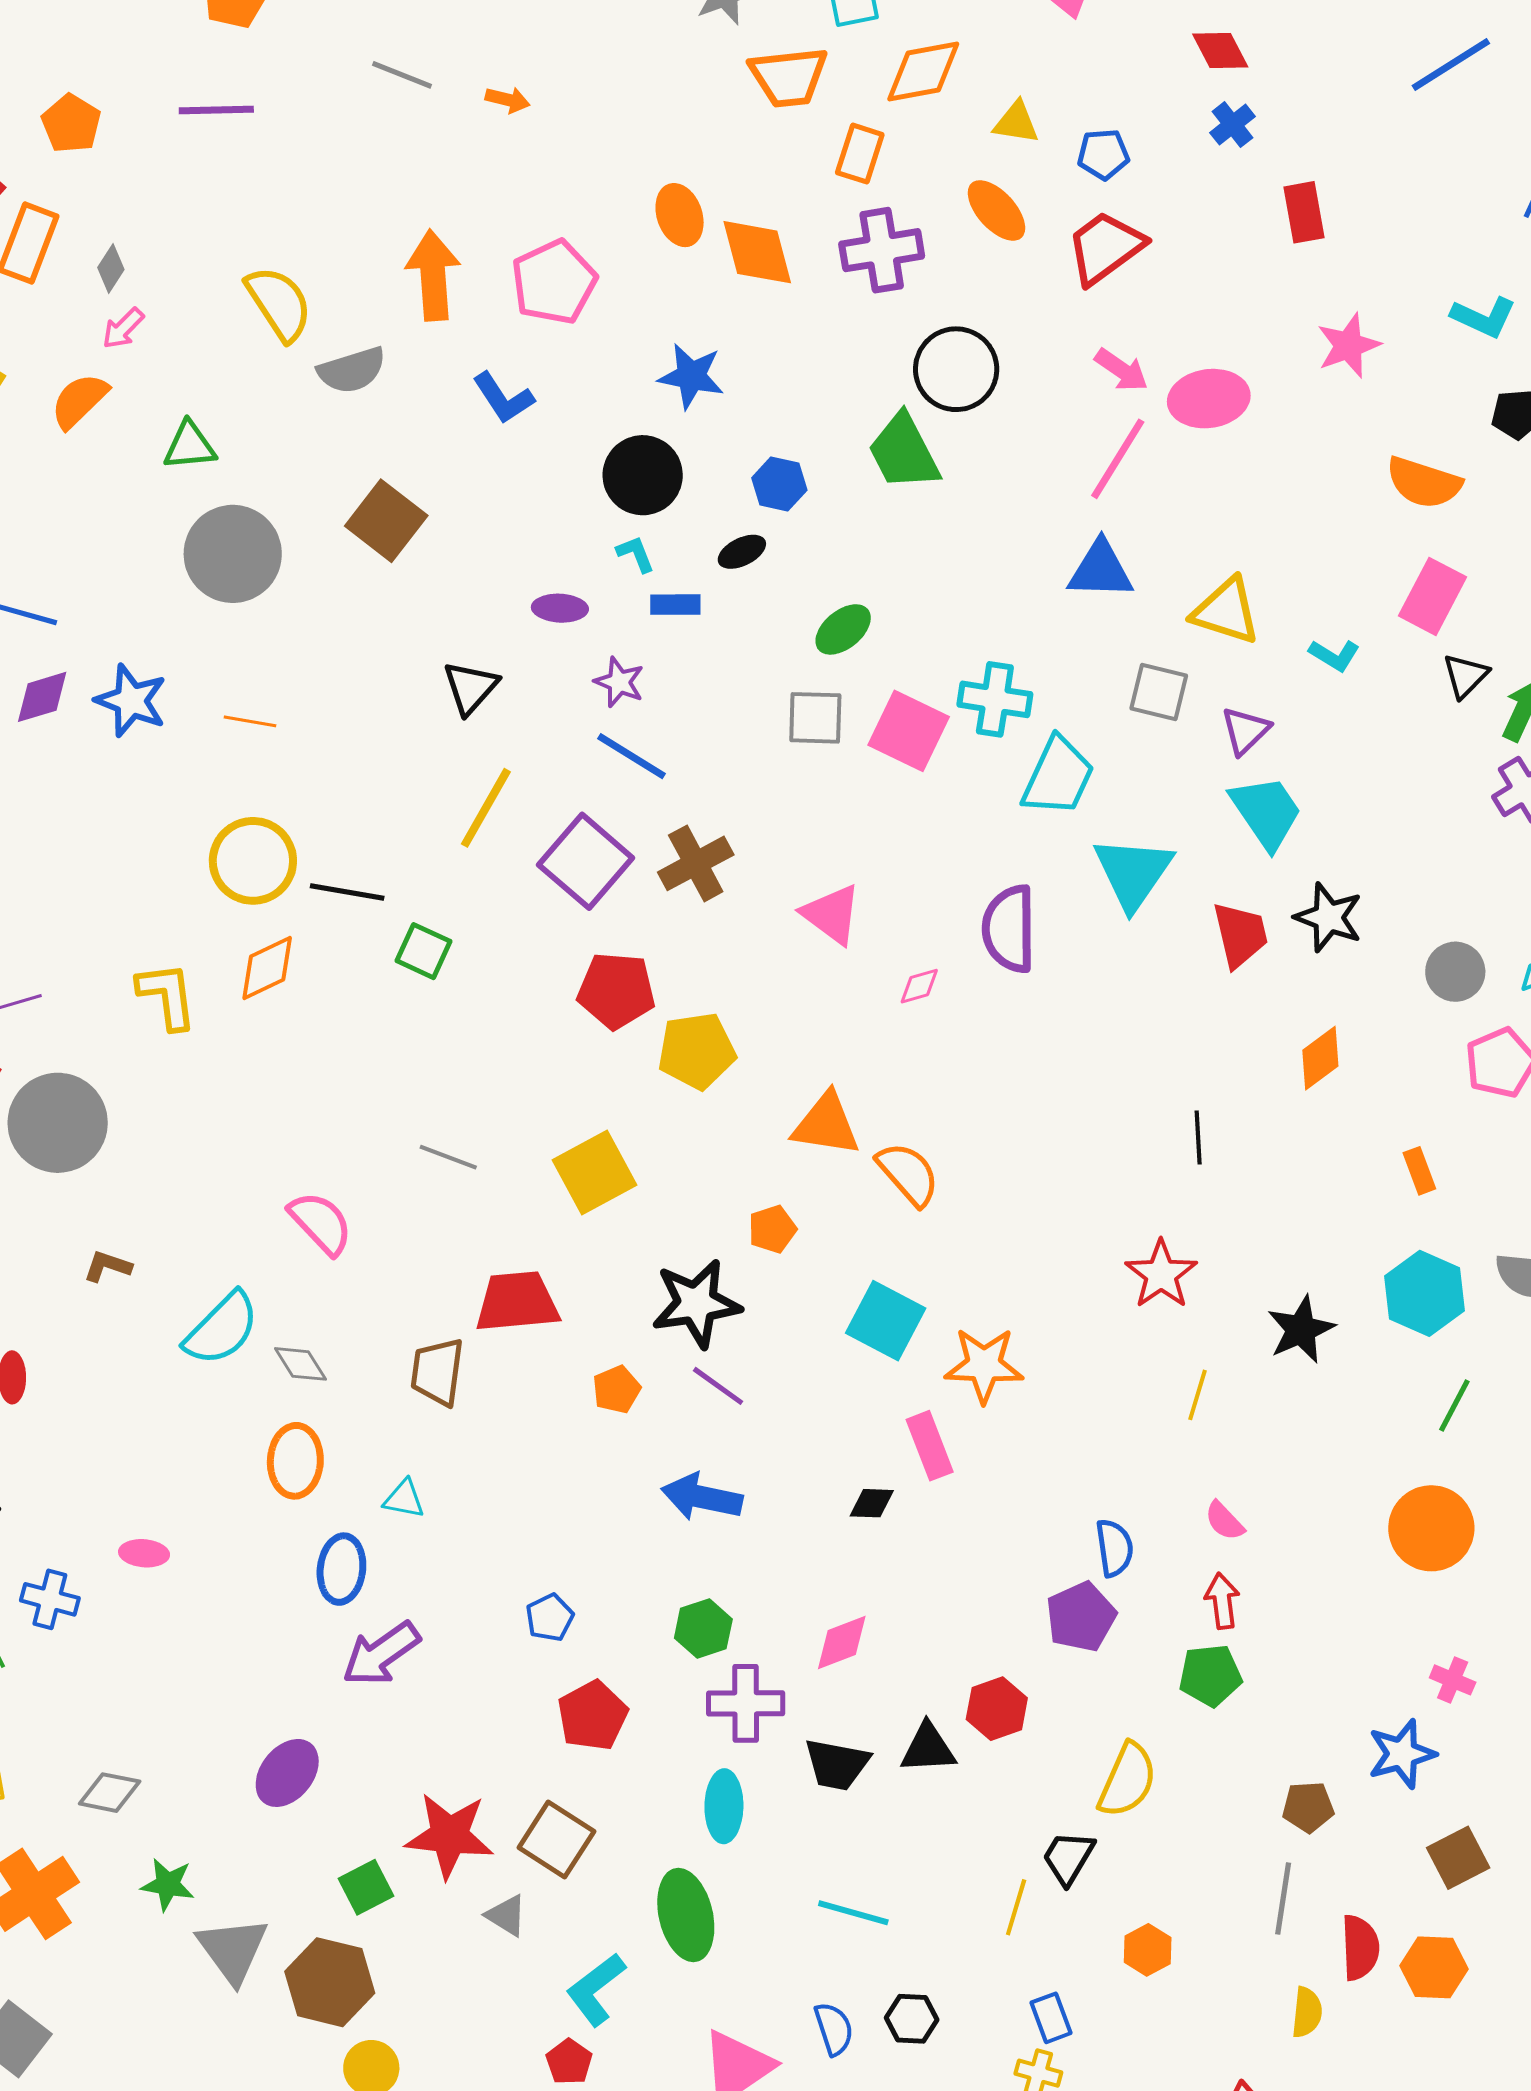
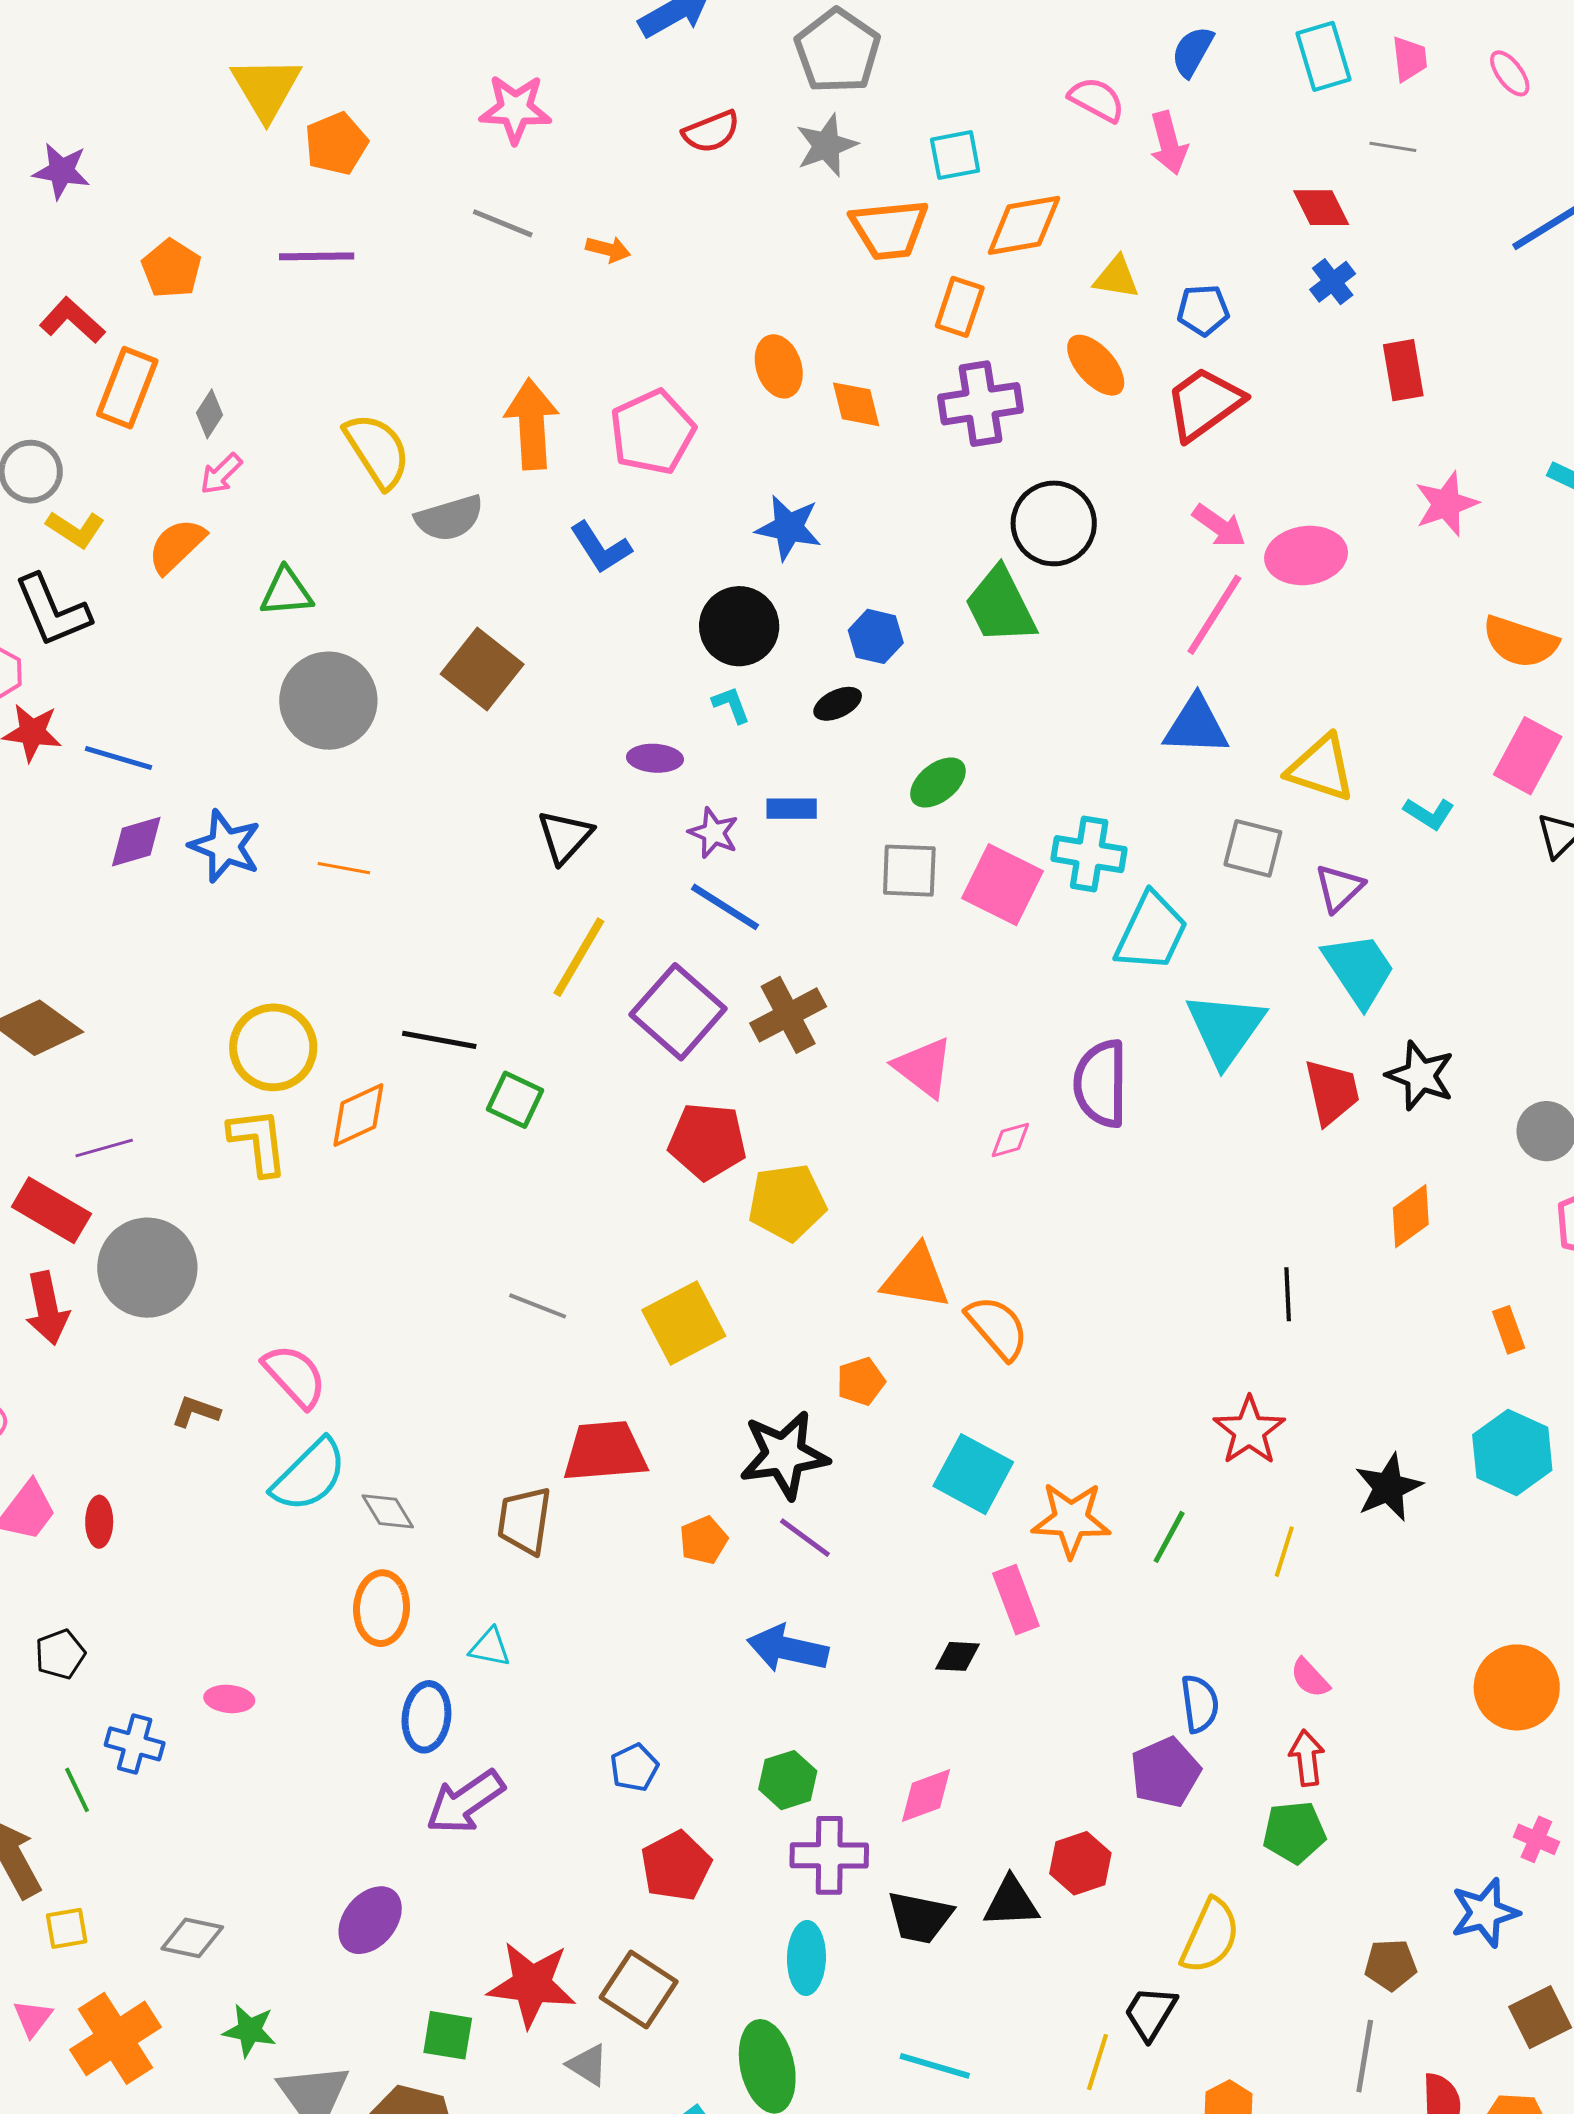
orange diamond: (757, 252) -> (856, 404), size x0.7
blue rectangle: (675, 605) -> (792, 809), moved
yellow circle: (253, 861) -> (273, 1047), moved
pink semicircle: (321, 1223) -> (295, 1376), moved
green line: (1454, 1406) -> (1169, 1537), moved
green square: (366, 1887) -> (448, 2035), turned 36

